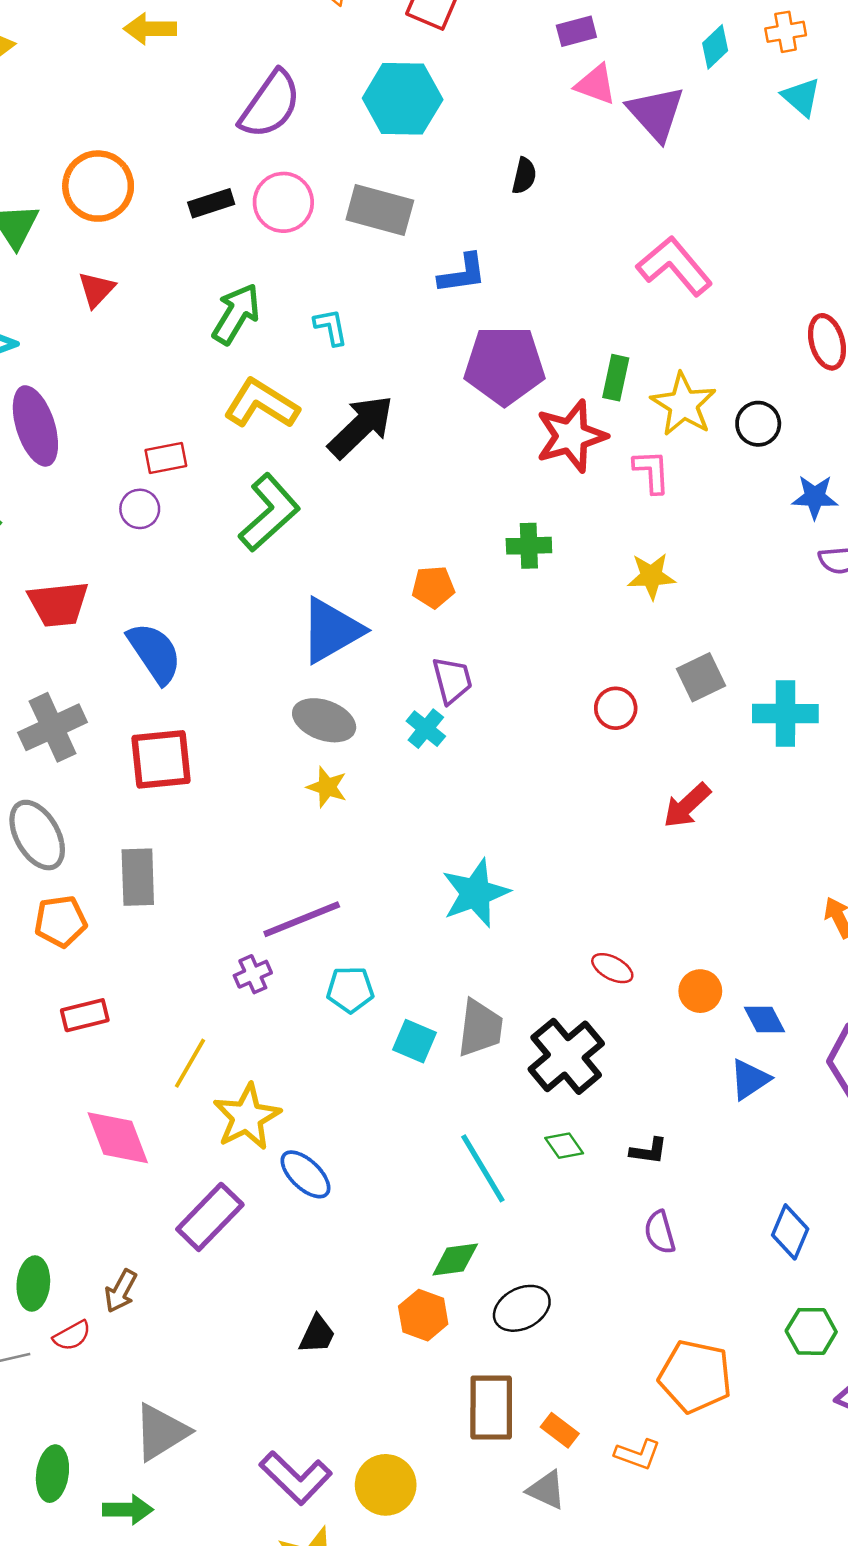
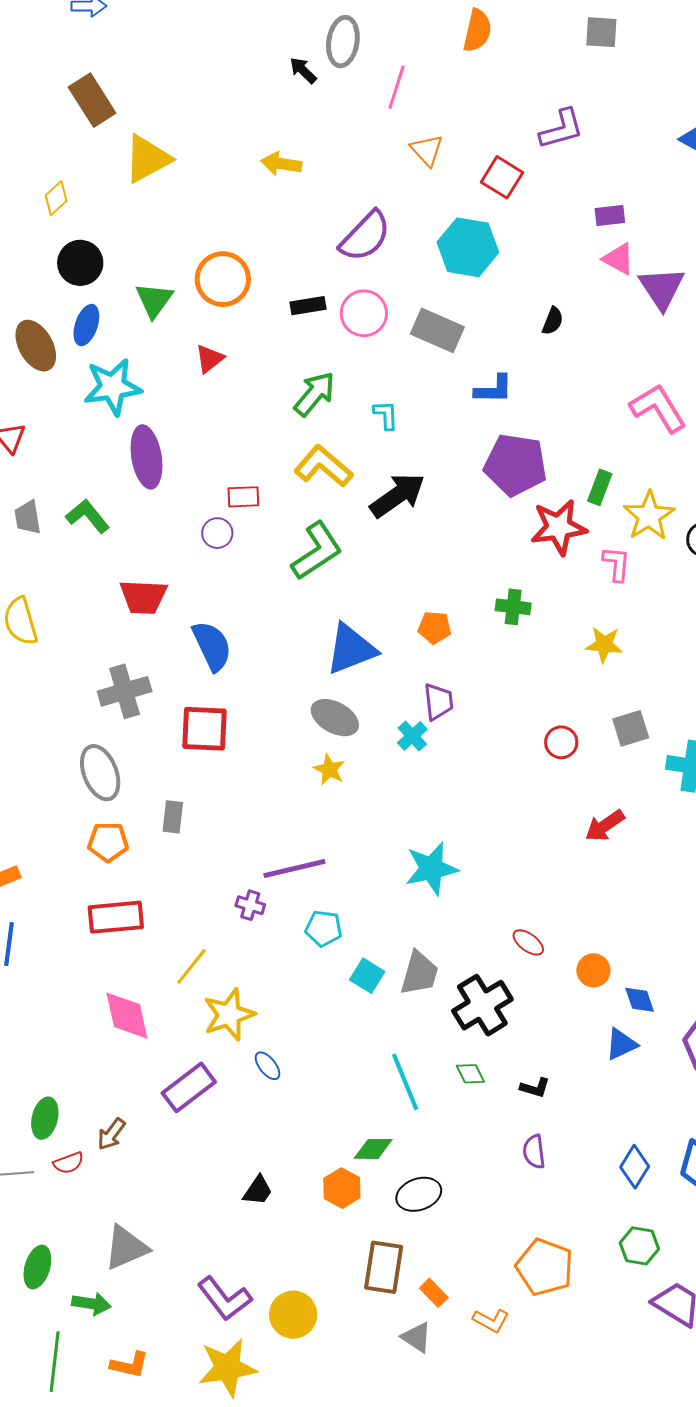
gray rectangle: (138, 877) -> (173, 817), size x0.7
purple cross: (253, 974) -> (250, 905), turned 32
red rectangle: (85, 1015) -> (116, 917), size x1.5
blue ellipse: (305, 1174) -> (267, 1066), size x0.7

